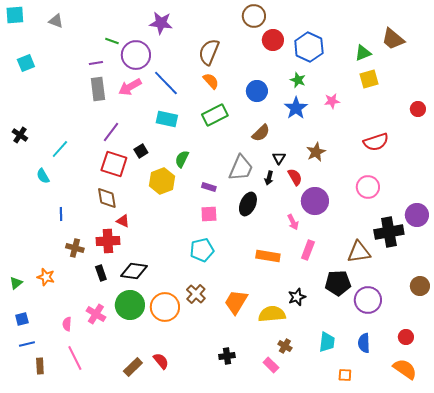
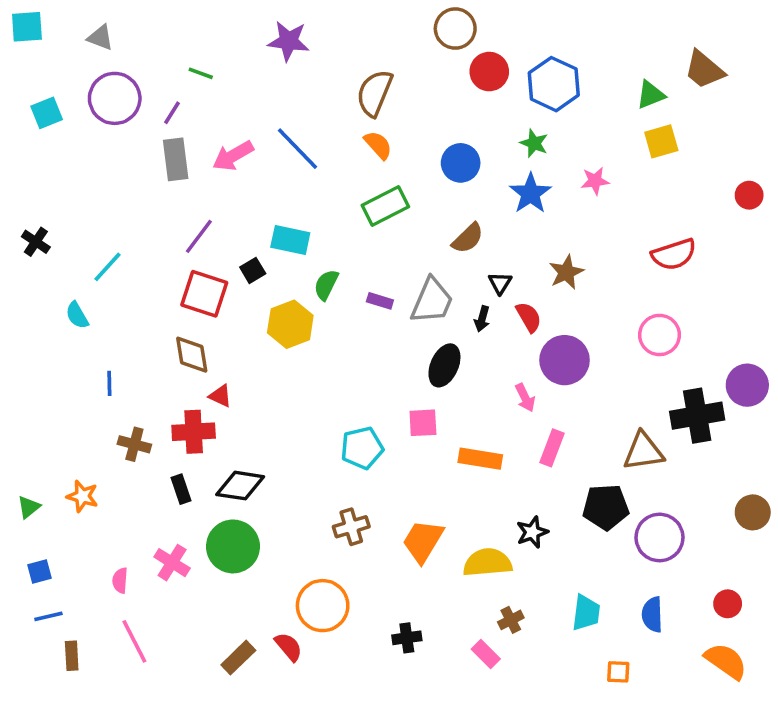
purple circle: (136, 55) -> (115, 98), moved
purple line: (96, 63) -> (172, 113), turned -48
cyan rectangle: (167, 119) -> (290, 240), moved
purple rectangle: (209, 187) -> (380, 301), moved
pink square: (209, 214) -> (423, 423), moved
brown cross: (196, 294) -> (351, 527), turned 30
orange circle: (165, 307) -> (323, 606), moved
brown cross: (285, 346) -> (511, 620), turned 32

